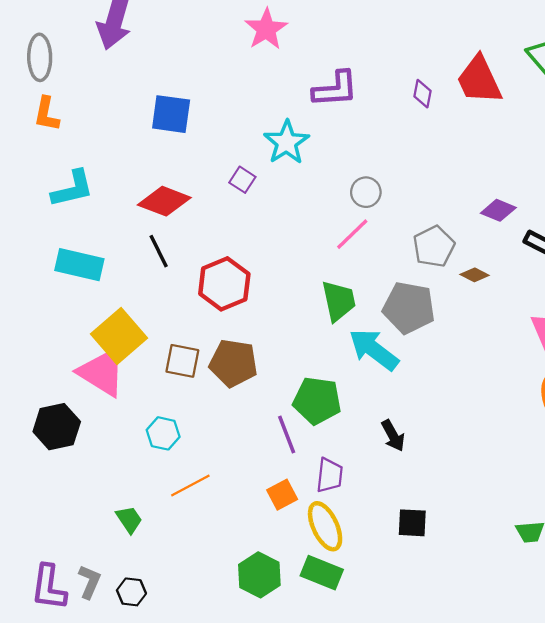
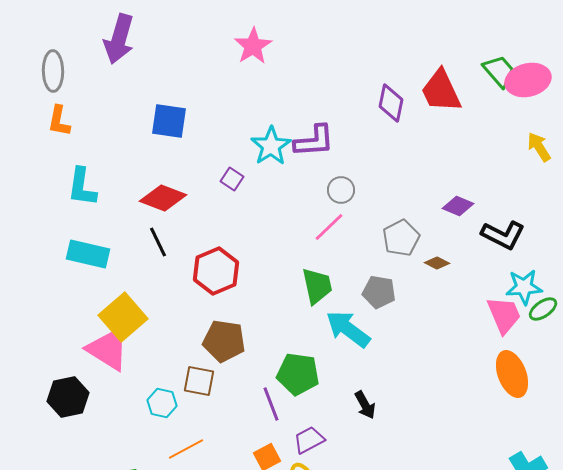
purple L-shape: (335, 89) -> (314, 141), moved
purple diamond: (422, 94) -> (391, 103), size x1.5
cyan L-shape: (73, 189) -> (82, 187), turned 111
gray pentagon: (409, 308) -> (379, 292), size x0.7
brown square: (182, 361) -> (199, 381), moved
purple trapezoid: (330, 475) -> (309, 440), turned -124

